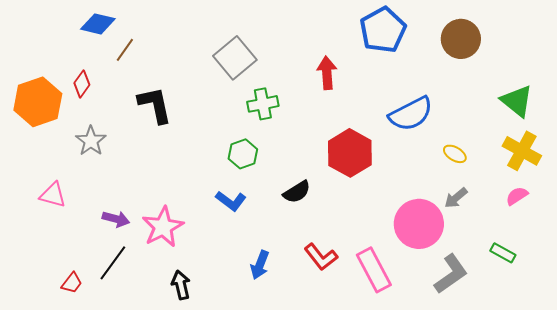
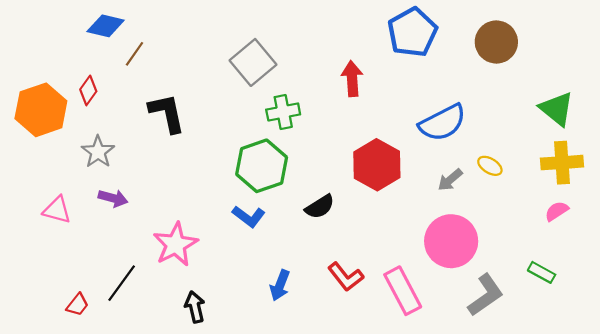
yellow cross: (522, 151) -> (562, 163), turned -33
green hexagon: (243, 154) -> (262, 166), size x1.6
gray arrow: (456, 198) -> (450, 180), moved
purple arrow: (116, 219) -> (113, 198), moved

